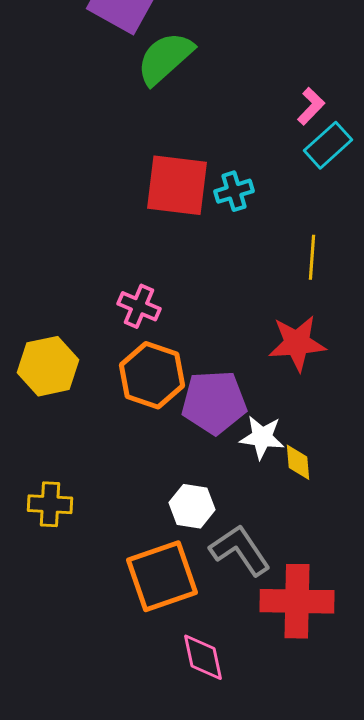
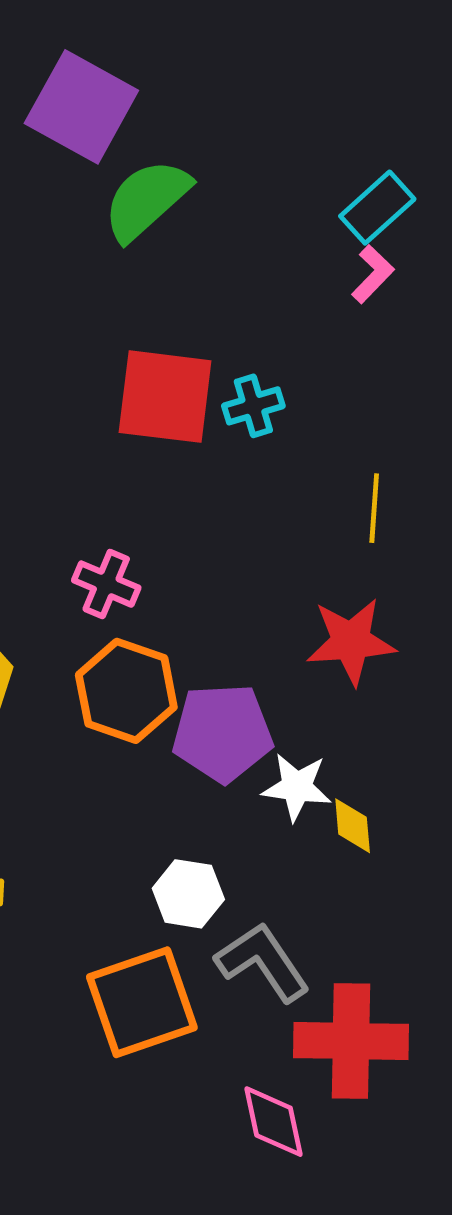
cyan rectangle: (328, 145) -> (377, 208), moved
pink diamond: (203, 657) -> (274, 1122), moved

